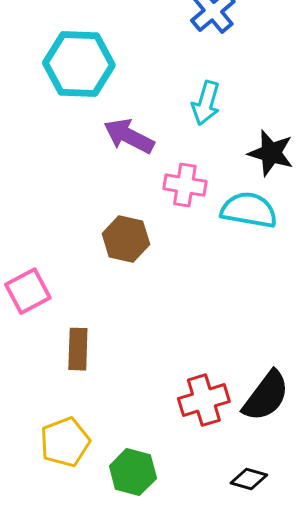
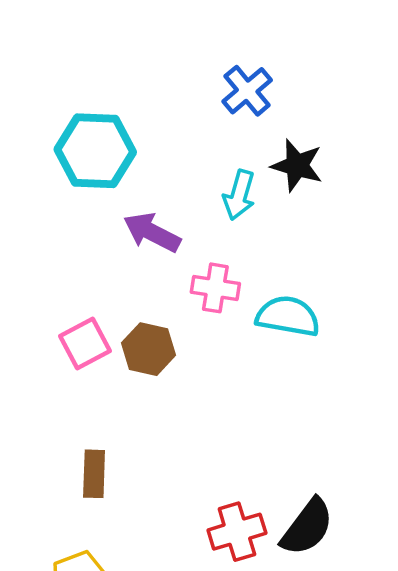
black star: (271, 153) -> (297, 165), moved
pink square: (28, 291) -> (85, 343), moved

